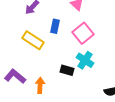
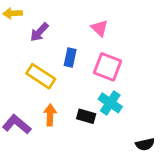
pink square: (83, 33) -> (108, 67), turned -30
orange arrow: (40, 85) -> (50, 115), moved

